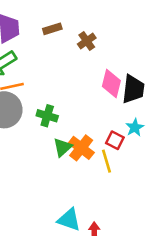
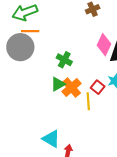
green cross: (47, 116) -> (64, 60), moved

